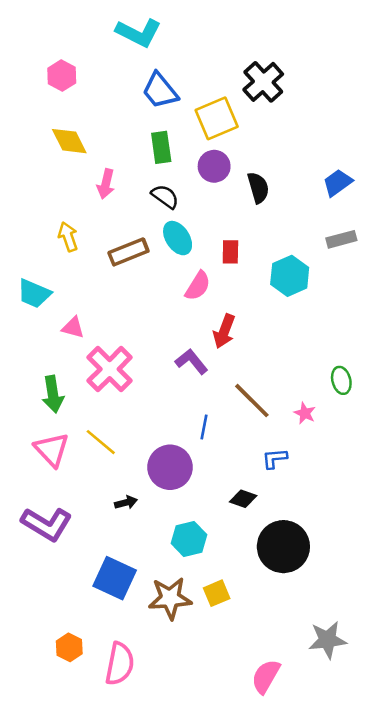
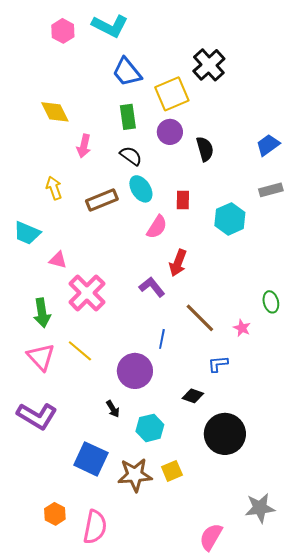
pink hexagon: (62, 76) -> (63, 31), moved
black arrow: (126, 503) -> (113, 409), moved, turned 72

